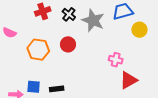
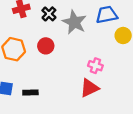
red triangle: (128, 80) -> (89, 88), moved

